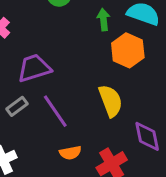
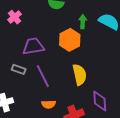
orange hexagon: (128, 50) -> (70, 40), moved
gray rectangle: (17, 106) -> (19, 69), turned 48

